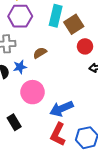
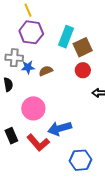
red circle: (85, 46) -> (83, 70), moved
blue star: (20, 67) -> (28, 67), moved
red L-shape: (58, 134) -> (38, 143), moved, turned -75

